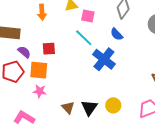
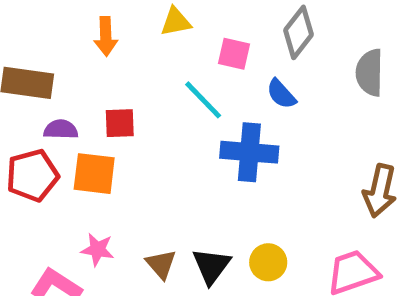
pink square: (88, 16) -> (234, 54), moved
purple semicircle: (24, 52) -> (61, 129), turned -40
blue cross: (104, 59) -> (249, 152), turned -35
pink star: (40, 91) -> (98, 250), moved

